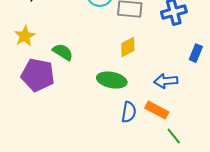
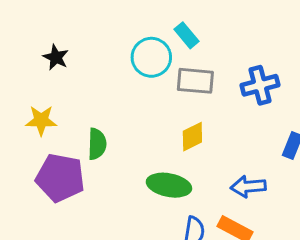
yellow star: (25, 36) -> (41, 120), turned 30
green semicircle: (63, 52) -> (97, 144), turned 60

